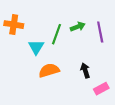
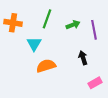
green line: (56, 34) -> (47, 19), moved
black arrow: (85, 70) -> (83, 58), moved

